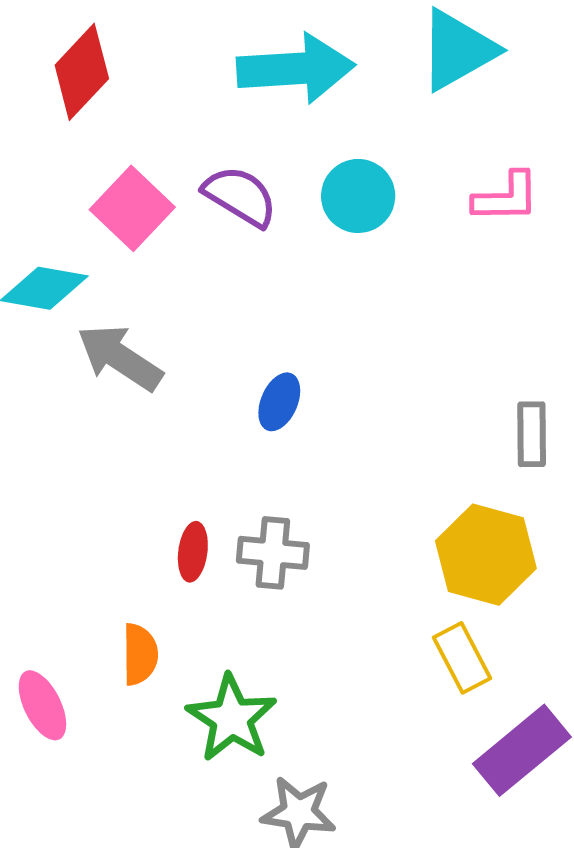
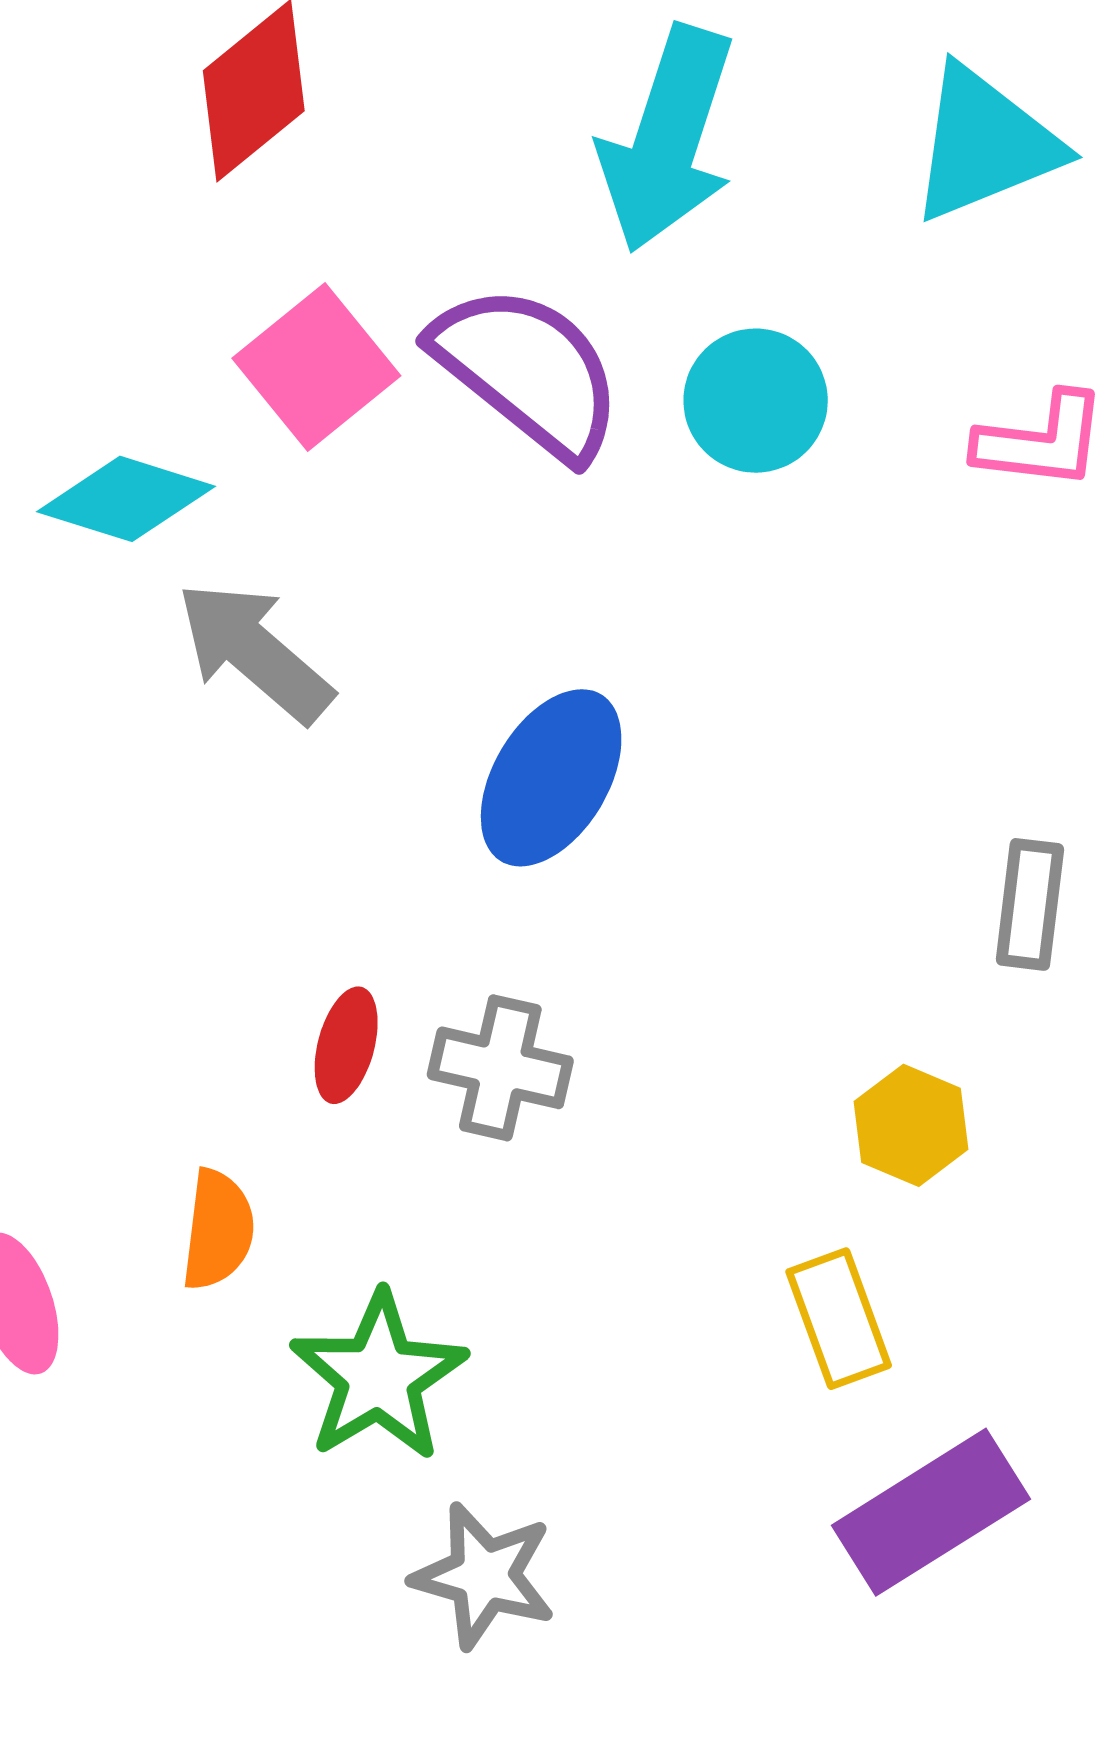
cyan arrow: (296, 69) -> (668, 139), turned 104
purple semicircle: (240, 196) -> (528, 371), size x1.4
blue ellipse: (279, 402) -> (551, 778), size x1.6
yellow hexagon: (486, 555) -> (911, 1125), size x0.6

